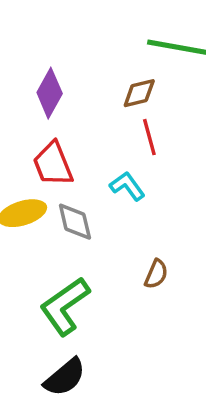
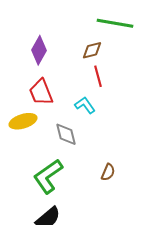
gray diamond: (75, 222) -> (66, 134), moved
brown semicircle: (156, 274) -> (108, 172), moved

